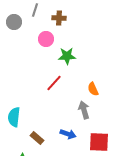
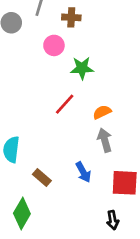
orange semicircle: (93, 89) -> (102, 112), moved, turned 88
blue arrow: (68, 134) -> (83, 172), turned 42

